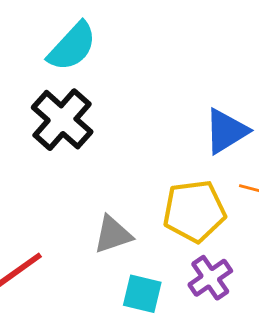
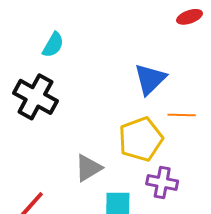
cyan semicircle: (72, 47) -> (53, 45), moved, size x0.7
purple cross: (210, 278) -> (162, 183), turned -32

